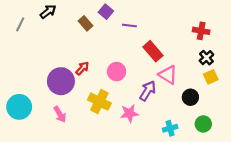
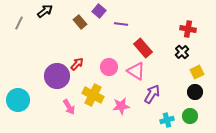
black cross: (206, 58) -> (182, 52), moved
pink triangle: (168, 75) -> (136, 71), moved
purple arrow: (148, 91) -> (152, 94), moved
black circle: (190, 97) -> (195, 92), moved
pink arrow: (60, 114) -> (69, 107), moved
cyan cross: (170, 128) -> (167, 120), moved

